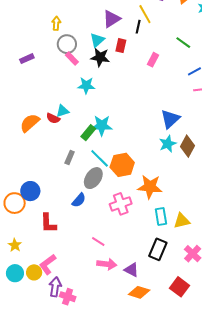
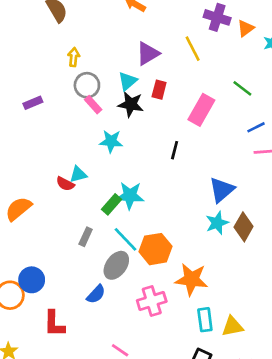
black line: (138, 27) -> (175, 150), moved
pink rectangle: (153, 60) -> (201, 110), size x1.6
orange semicircle: (30, 123) -> (18, 209), moved

